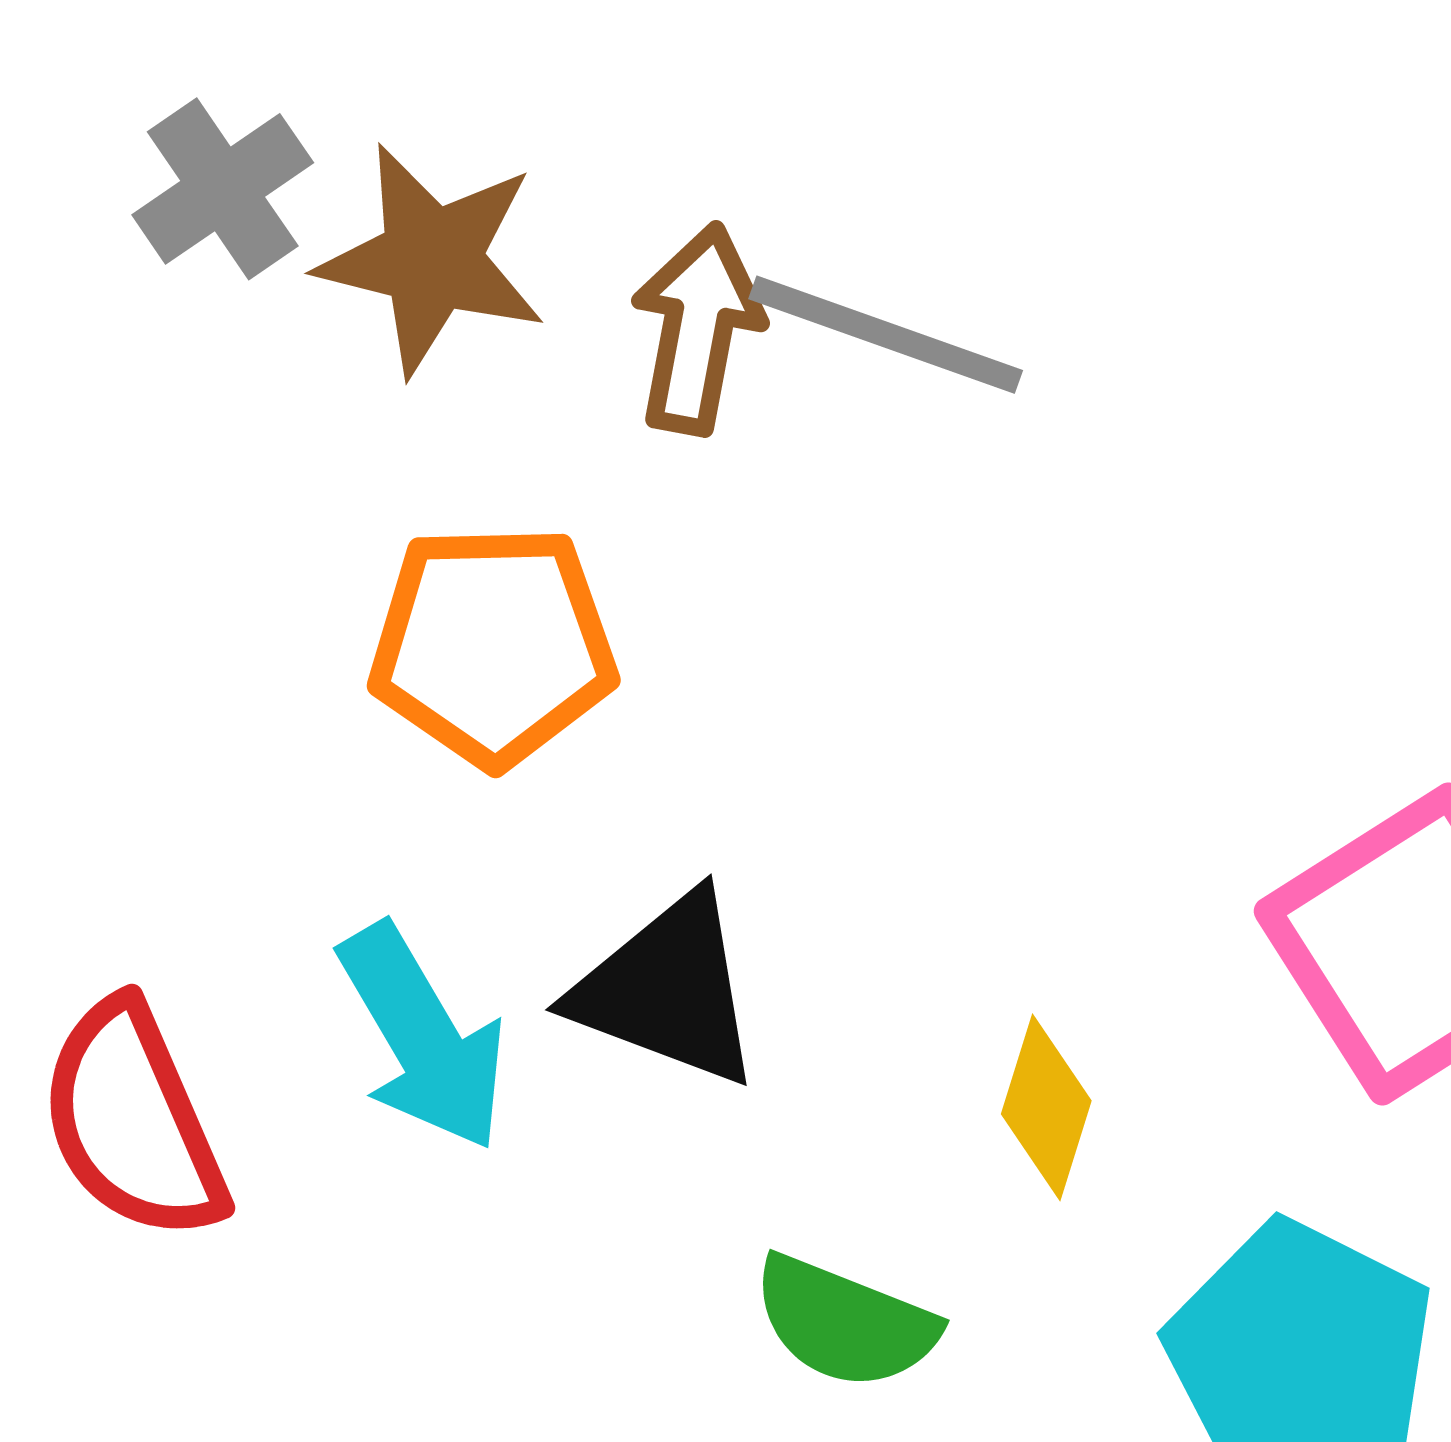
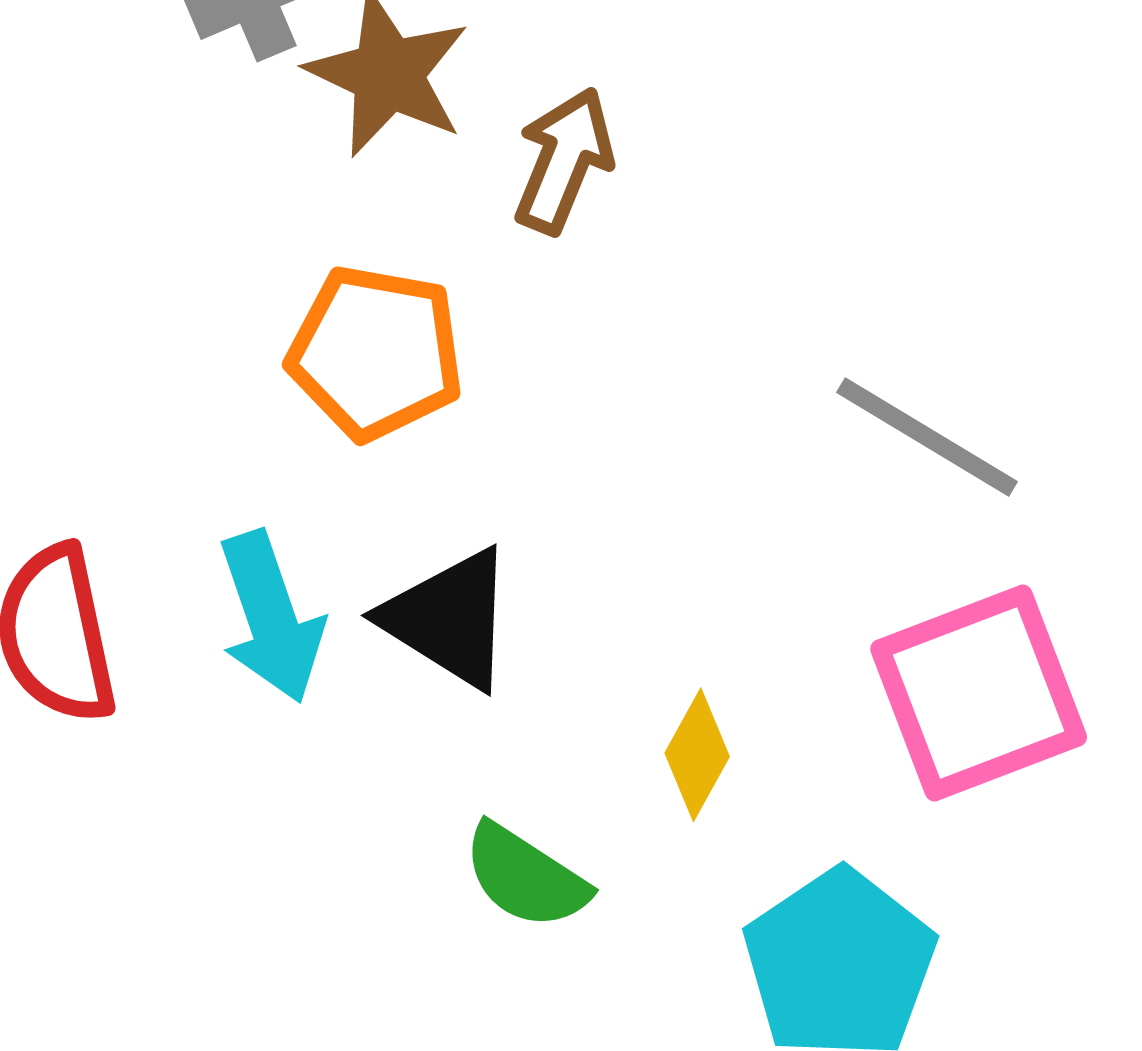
gray line: (886, 335) -> (927, 437), moved

